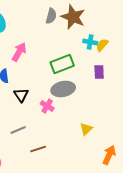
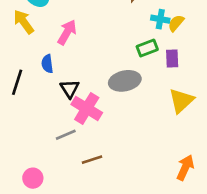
green rectangle: (62, 64) -> (147, 48), moved, size x0.7
pink cross: (47, 106) -> (87, 108), moved, size x1.6
yellow triangle: (86, 129) -> (181, 101), moved, size x1.5

